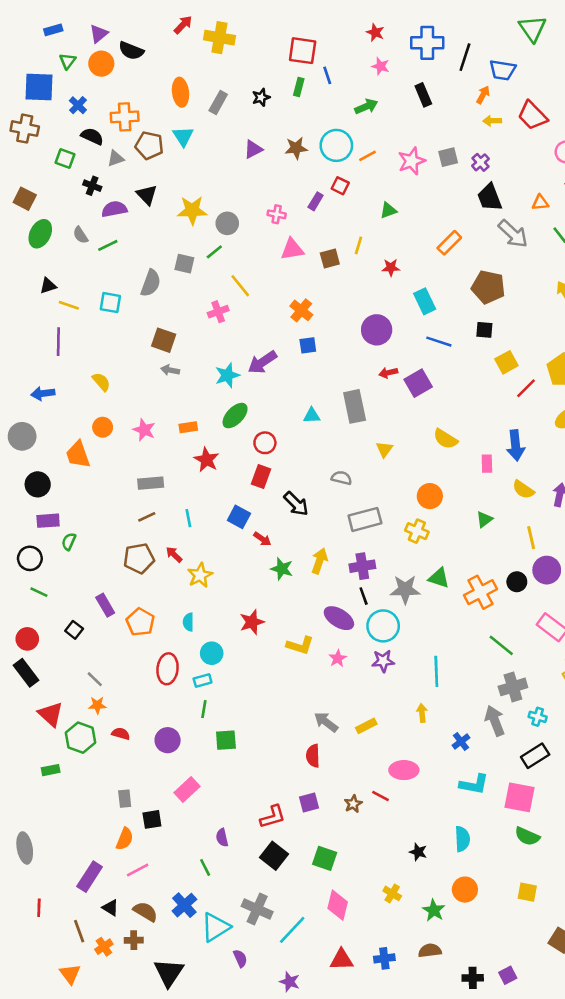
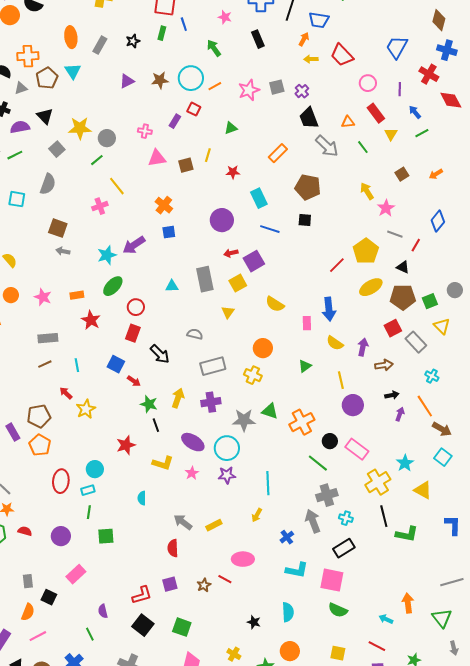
green arrow: (366, 106) -> (214, 48), turned -102
brown pentagon: (149, 145) -> (47, 78), turned 30
gray square: (184, 264) -> (57, 149), moved, turned 35
yellow square: (506, 362) -> (238, 283), moved
brown pentagon: (139, 558) -> (39, 416), moved
black circle: (517, 582) -> (330, 441), moved
black line: (364, 596) -> (156, 425), moved
cyan semicircle: (188, 622) -> (142, 498), moved
yellow arrow: (422, 713) -> (257, 515), turned -144
black square: (152, 819) -> (49, 597), turned 35

